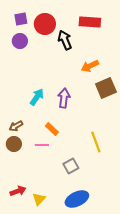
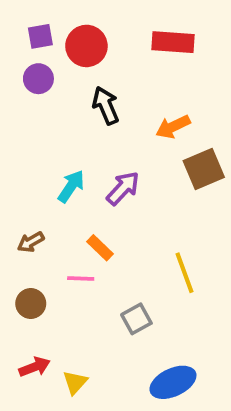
black arrow: (65, 40) -> (106, 106), moved
purple arrow: (64, 98) -> (123, 188), turned 36
brown circle: (14, 144) -> (31, 304), moved
blue ellipse: (77, 199) -> (173, 382), moved

